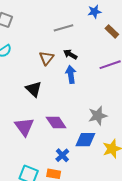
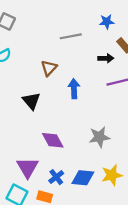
black arrow: (70, 54) -> (106, 58), moved, turned 144
purple triangle: (24, 127) -> (28, 167), moved
blue diamond: (85, 140) -> (83, 178), moved

